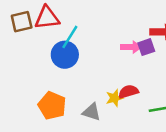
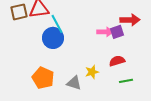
cyan line: (70, 37) -> (57, 24), turned -60
red semicircle: (128, 92) -> (117, 61), moved

